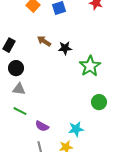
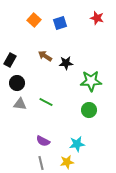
green star: (90, 66) -> (91, 81), turned 30
green circle: (99, 102) -> (89, 110), moved
green line: (20, 111) -> (46, 102), moved

